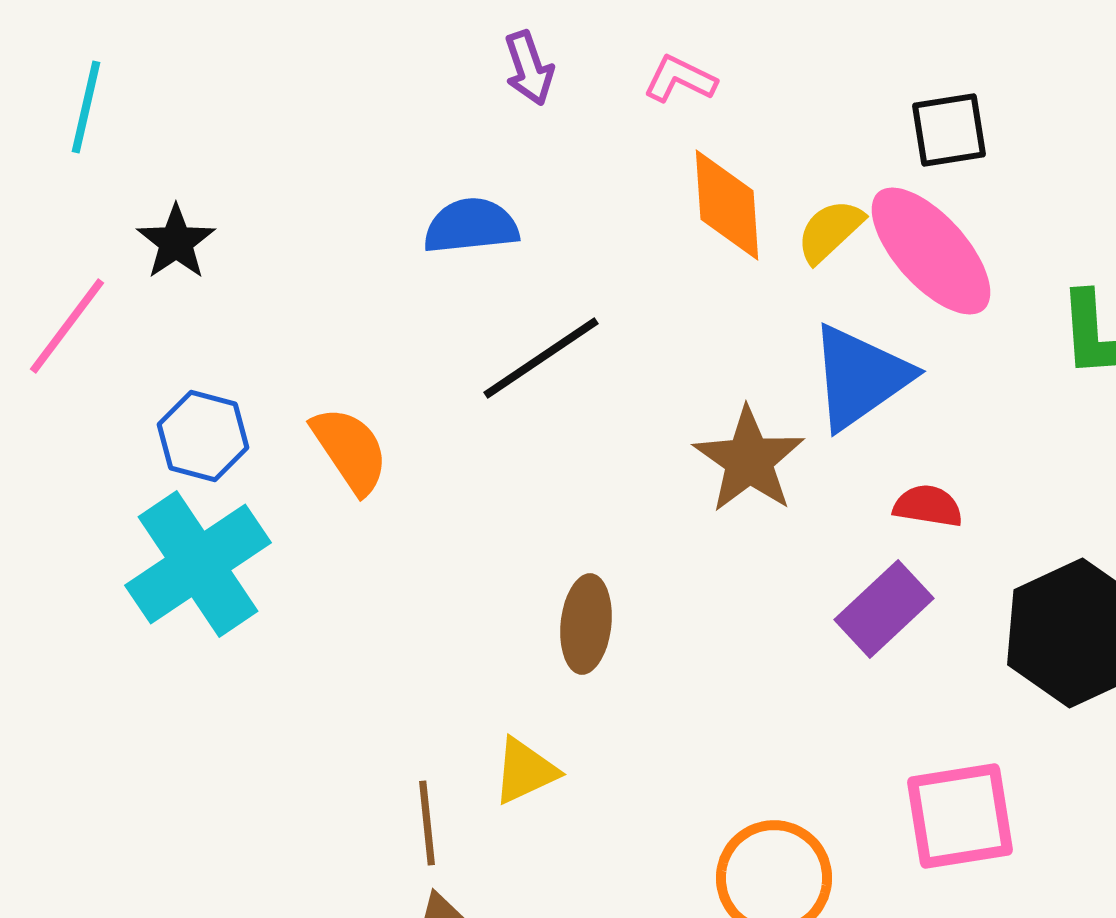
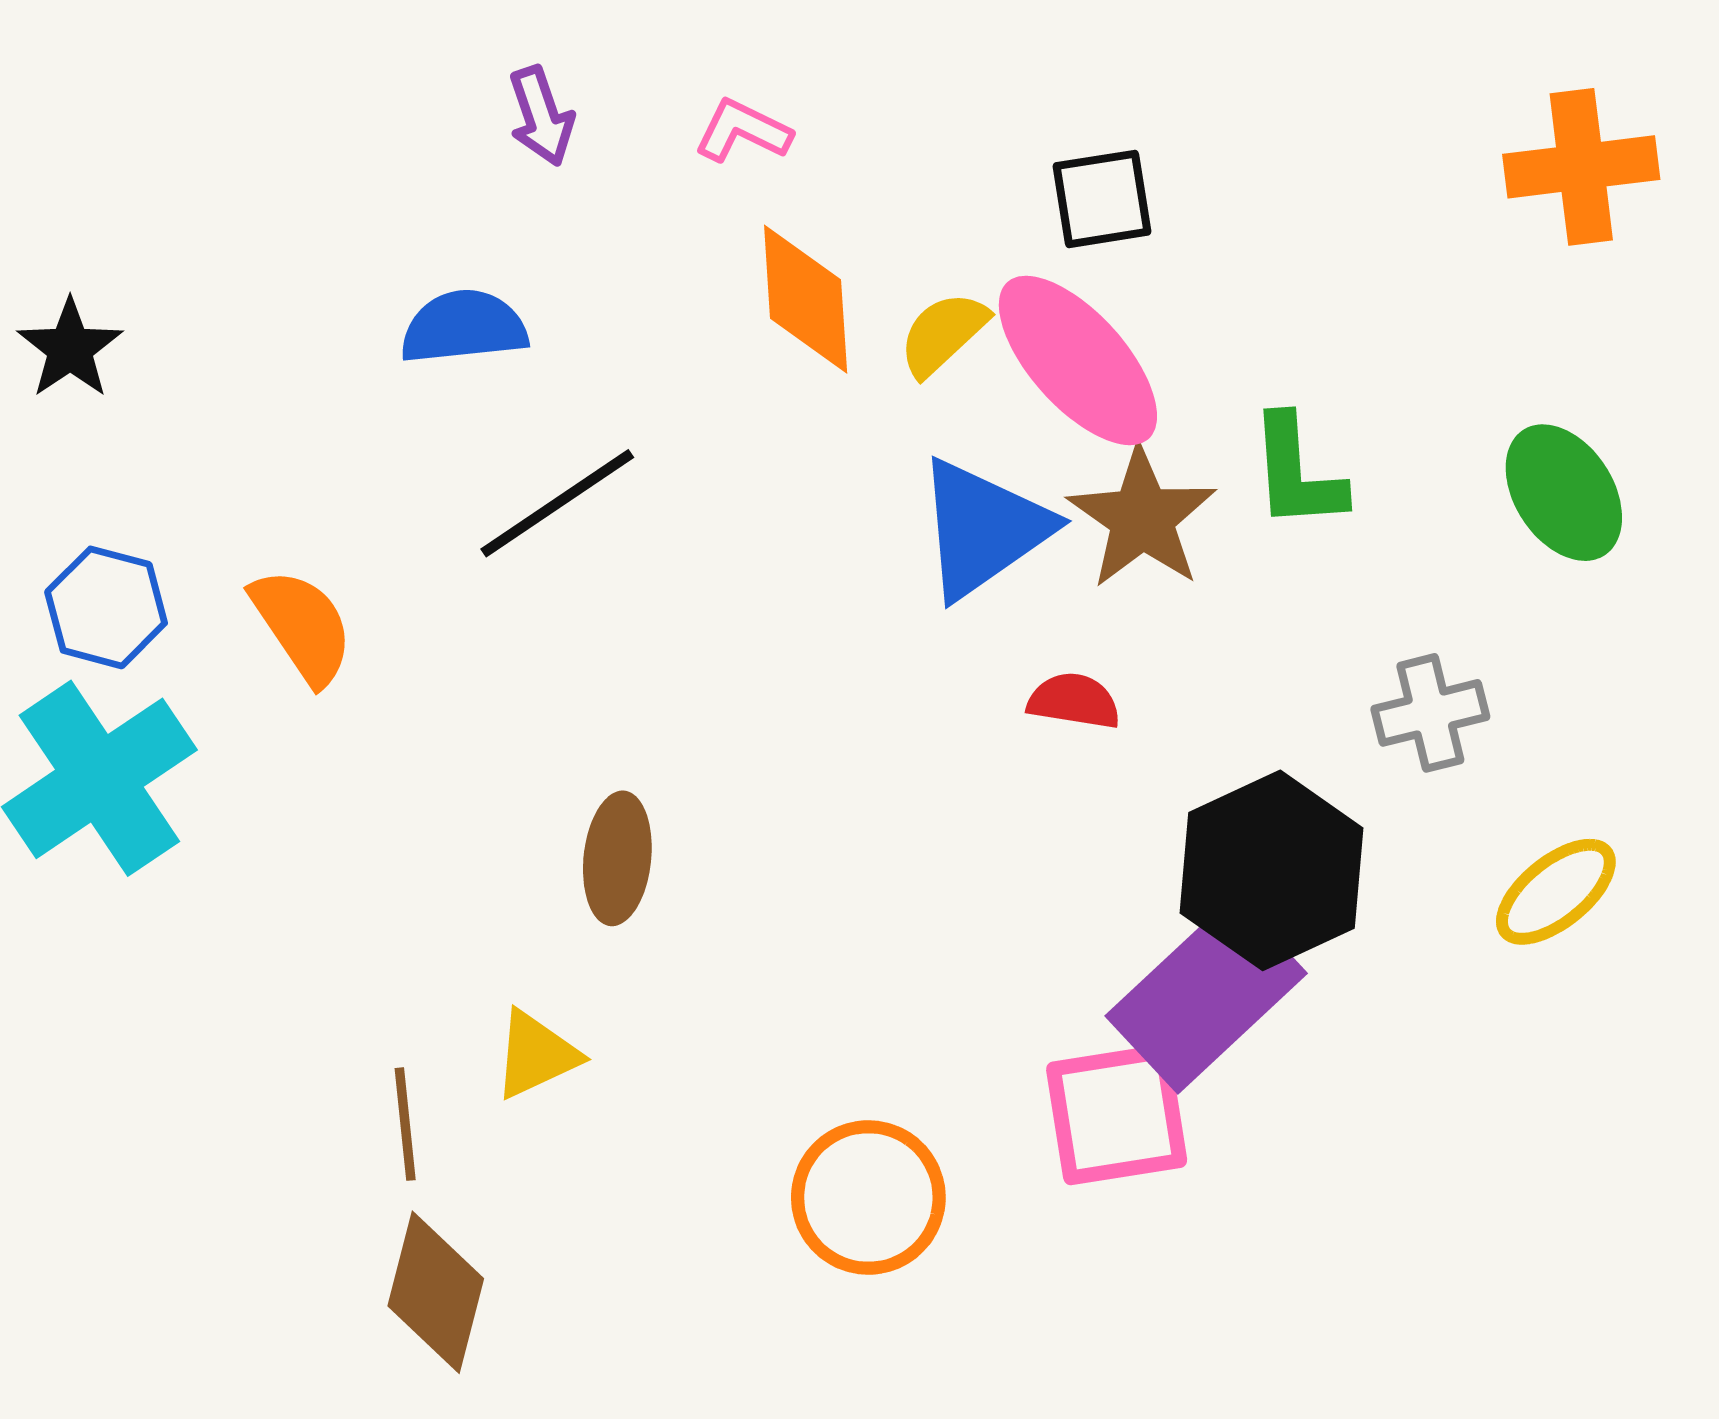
brown star: (749, 460) -> (1142, 518), moved
purple rectangle: (884, 609) -> (1206, 995), moved, size x1.5

